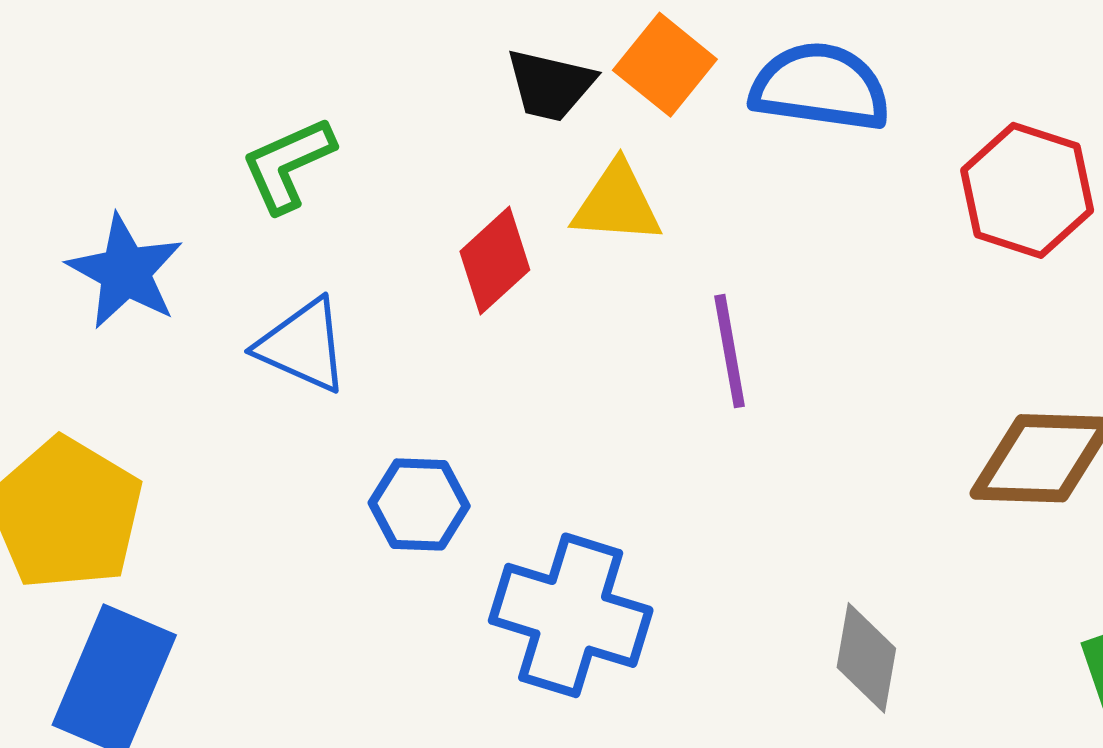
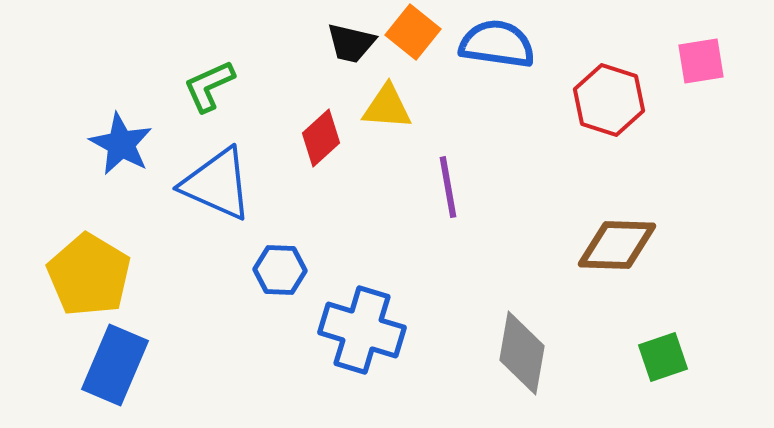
blue triangle: (303, 346) -> (217, 184), size x1.4
gray diamond: (866, 658) -> (522, 353), size x1.4

